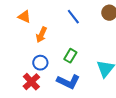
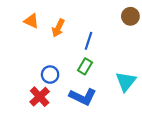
blue line: (73, 17) -> (89, 41), moved, turned 56
orange arrow: (41, 35) -> (58, 28), moved

